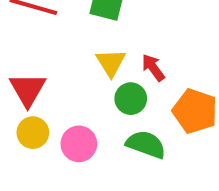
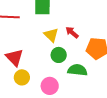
green circle: (131, 99) -> (59, 55), moved
pink circle: (79, 144) -> (50, 86), moved

